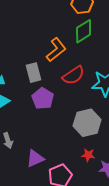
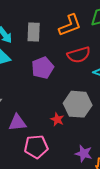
gray rectangle: (33, 73) -> (34, 32), moved
red star: (88, 155) -> (57, 119), moved

